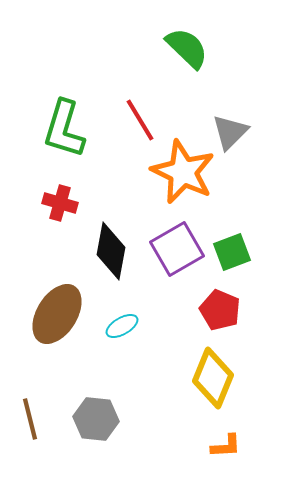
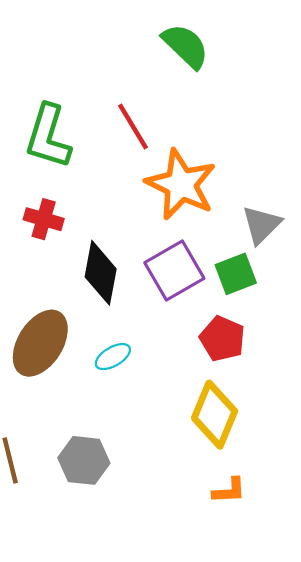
gray triangle: (230, 132) -> (261, 225), moved

